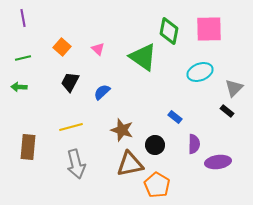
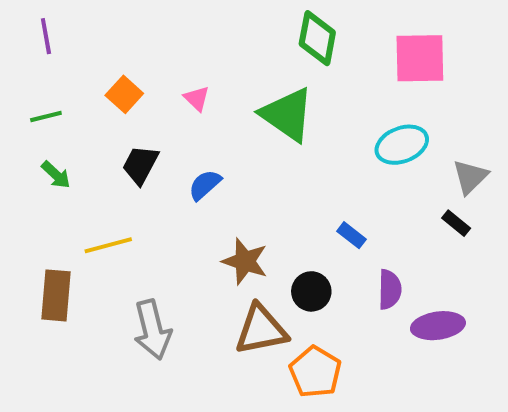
green diamond: (169, 31) -> (317, 38), moved
green arrow: (19, 87) -> (56, 175), moved, turned -140
yellow line: (71, 127) -> (108, 245), moved

